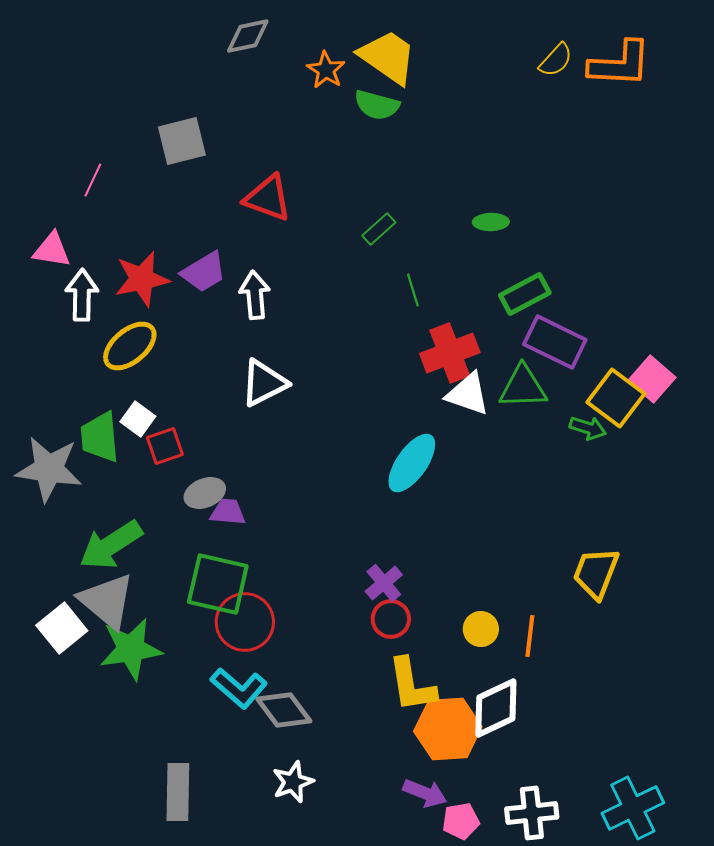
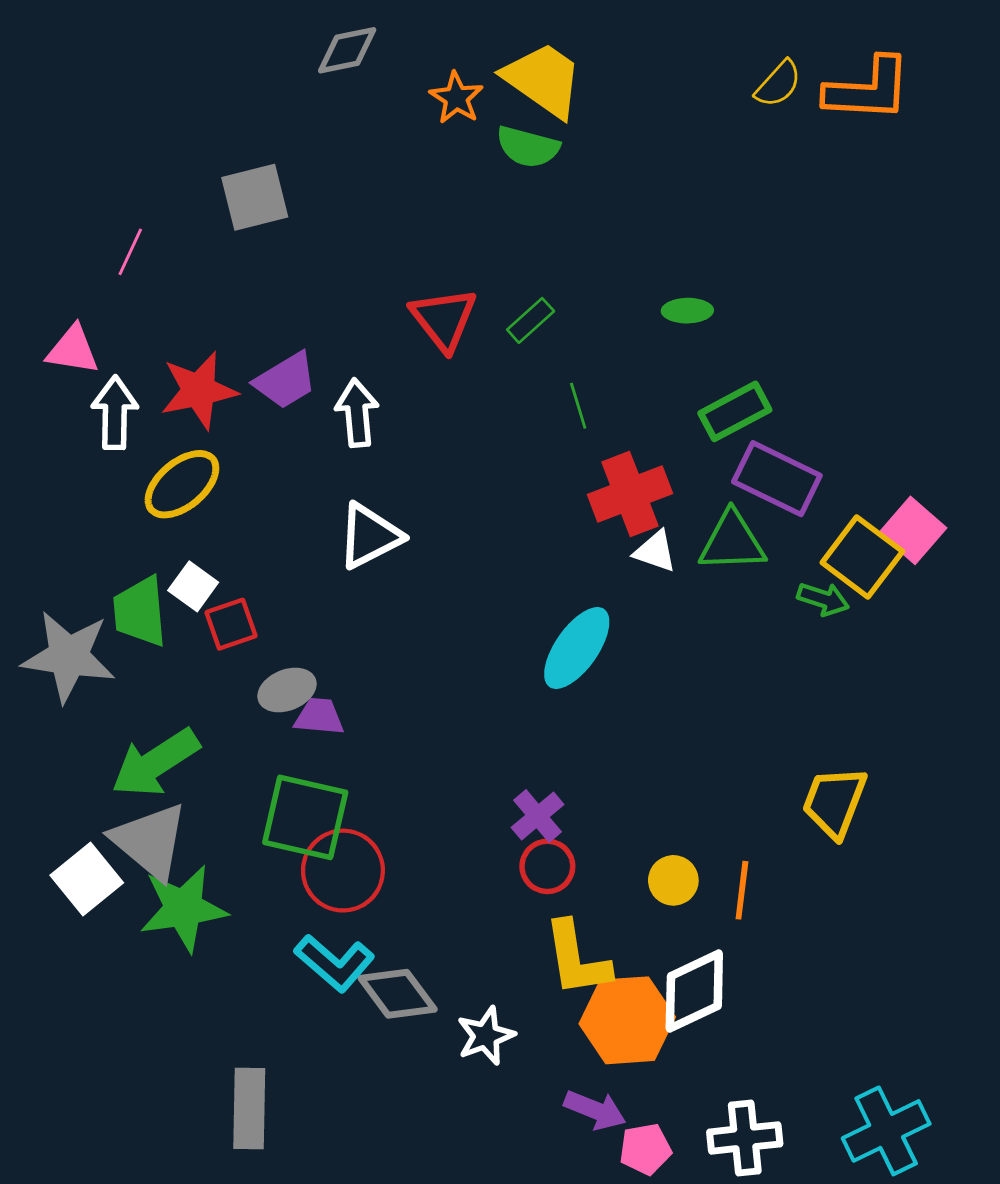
red triangle: (268, 198) -> (444, 319), moved, turned 32
white triangle: (468, 394) -> (655, 551), size x0.7
white star: (293, 782) -> (486, 1036), moved

